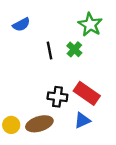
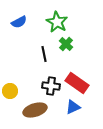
green star: (90, 25) -> (57, 22), moved
black line: (50, 51) -> (44, 54), moved
yellow circle: (11, 125) -> (10, 91), moved

